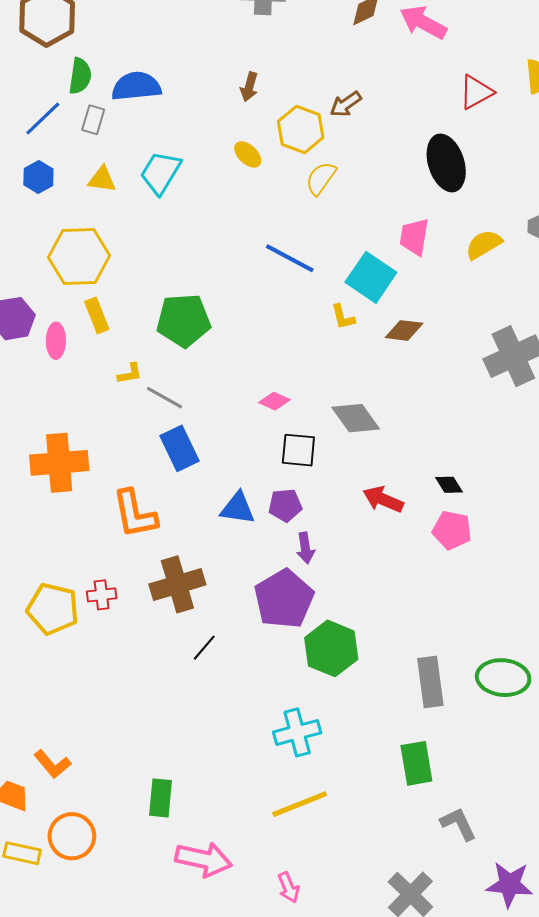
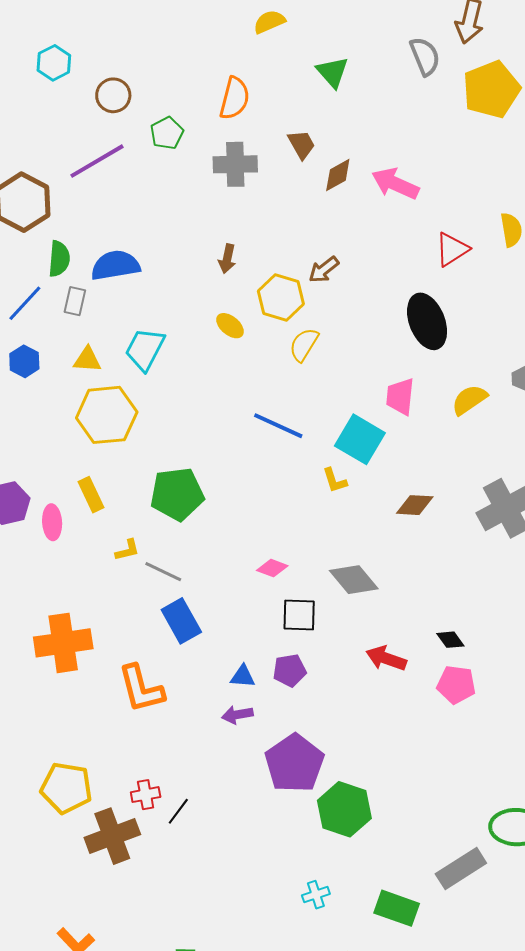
yellow hexagon: (79, 257) -> (107, 415), moved
brown diamond: (404, 330) -> (415, 505), moved
blue triangle: (238, 508) -> (243, 676), size x0.7
purple arrow: (305, 548) -> (237, 715), moved, turned 92
brown cross: (177, 584) -> (112, 836), moved
red cross: (102, 595) -> (146, 795), moved
black line: (204, 648) -> (178, 811), moved
gray rectangle: (430, 682) -> (461, 868), moved, turned 69
cyan cross: (297, 732) -> (316, 895), size x0.6
green rectangle: (416, 763) -> (397, 908), moved, turned -57

